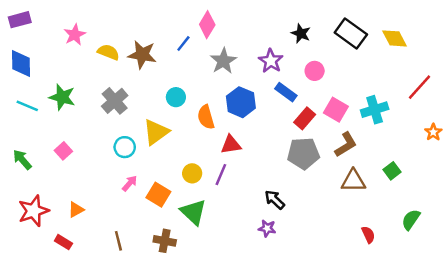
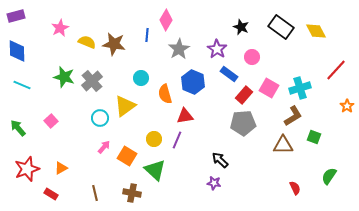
blue line: (183, 43) -> (147, 35), turned -32
green star: (62, 97) -> (64, 77), moved
brown L-shape: (346, 145) -> (293, 116), moved
green square: (392, 171) -> (314, 137), turned -32

